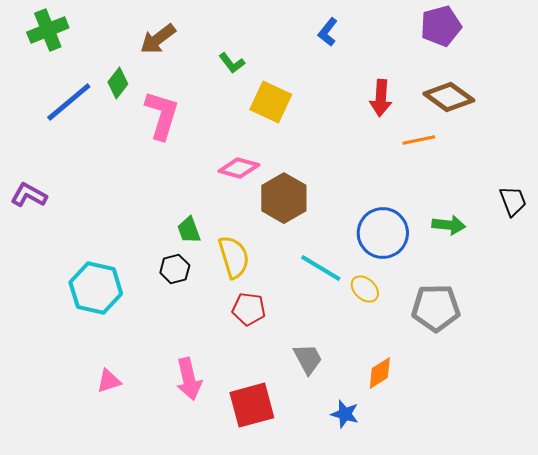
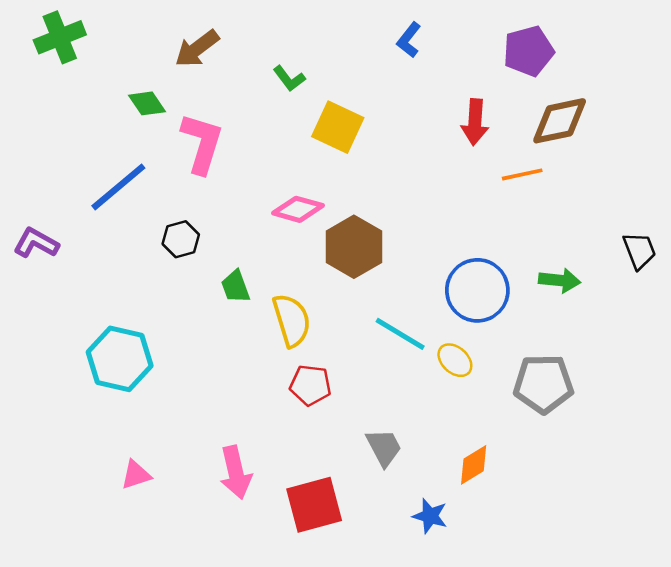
purple pentagon: (441, 26) -> (528, 51), moved
green diamond: (118, 83) -> (147, 103), turned -72
brown diamond: (449, 97) -> (560, 121), turned -48
blue line: (69, 102) -> (118, 187), moved
black hexagon: (175, 269) -> (181, 239), moved

